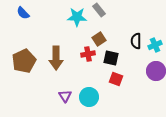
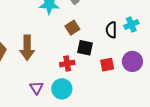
cyan cross: (155, 45) -> (131, 25), moved
red cross: (88, 54) -> (67, 64), moved
red square: (116, 79) -> (107, 65), moved, turned -32

